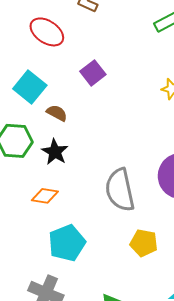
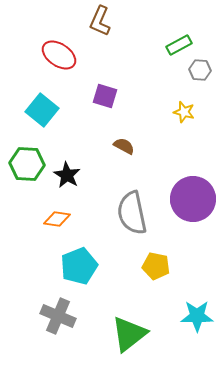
purple square: (93, 73) -> (105, 96), turned -35
brown semicircle: (57, 113) -> (124, 146), moved

